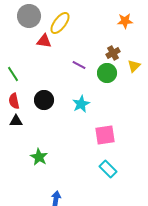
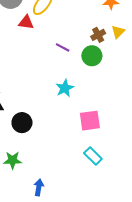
yellow triangle: (134, 66) -> (118, 32), moved
black circle: (44, 100) -> (22, 123), moved
green star: (39, 157) -> (13, 160), moved, turned -30

